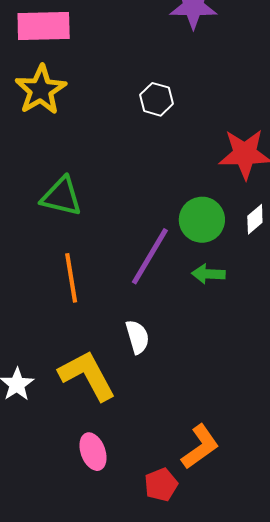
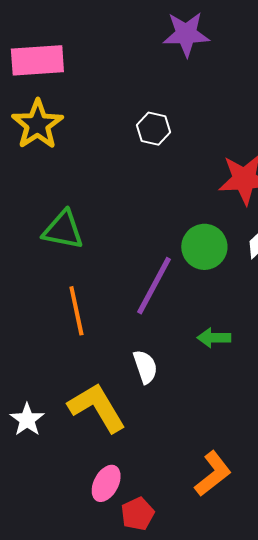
green arrow: (208, 274) -> (214, 338), moved
pink ellipse: (93, 452) -> (106, 483), turned 51
red pentagon: (161, 485) -> (138, 514), moved

